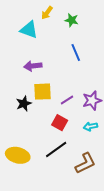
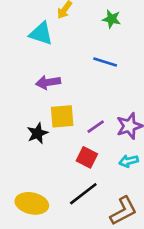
green star: (72, 20) -> (112, 19), moved
blue line: (76, 52) -> (105, 62), turned -48

